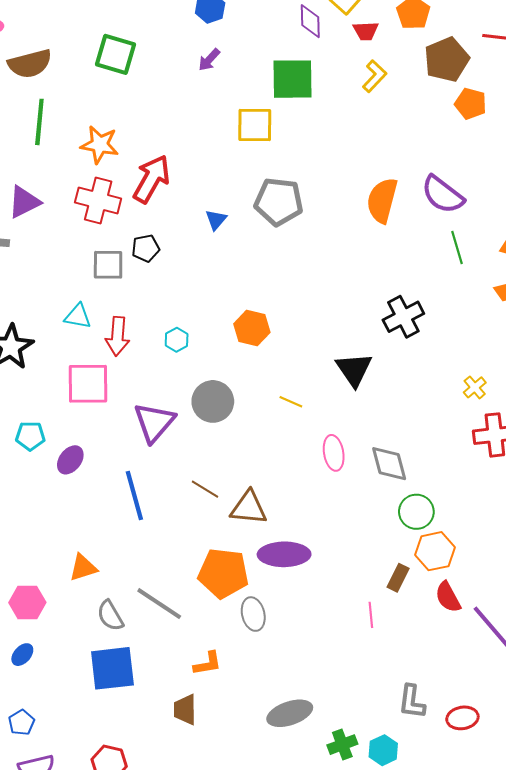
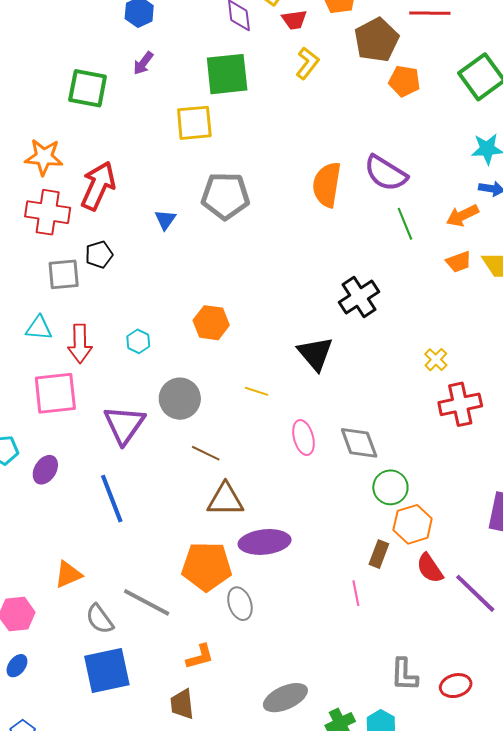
green square: (116, 54) -> (88, 88), moved
brown line: (205, 489) -> (206, 453), moved

